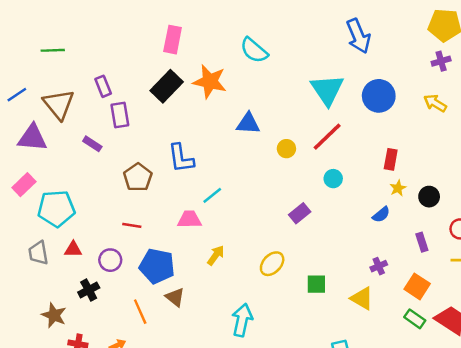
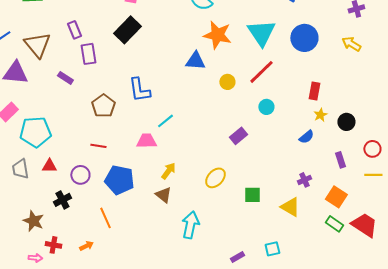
orange star: (210, 81) -> (217, 35), moved
brown triangle: (175, 297) -> (163, 195), moved

